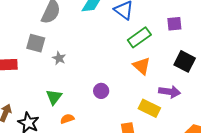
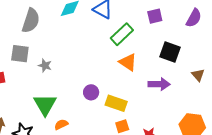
green triangle: (54, 97) -> (45, 105), size x1.4
yellow rectangle: (149, 108) -> (116, 103), moved

